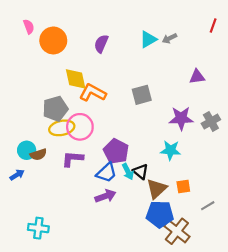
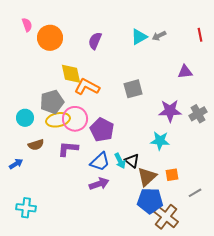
red line: (213, 26) -> (200, 35), moved, turned -32
cyan circle: (27, 150) -> (25, 118), moved
purple pentagon: (116, 151) -> (102, 130), moved
cyan cross: (38, 228) -> (26, 208), moved

